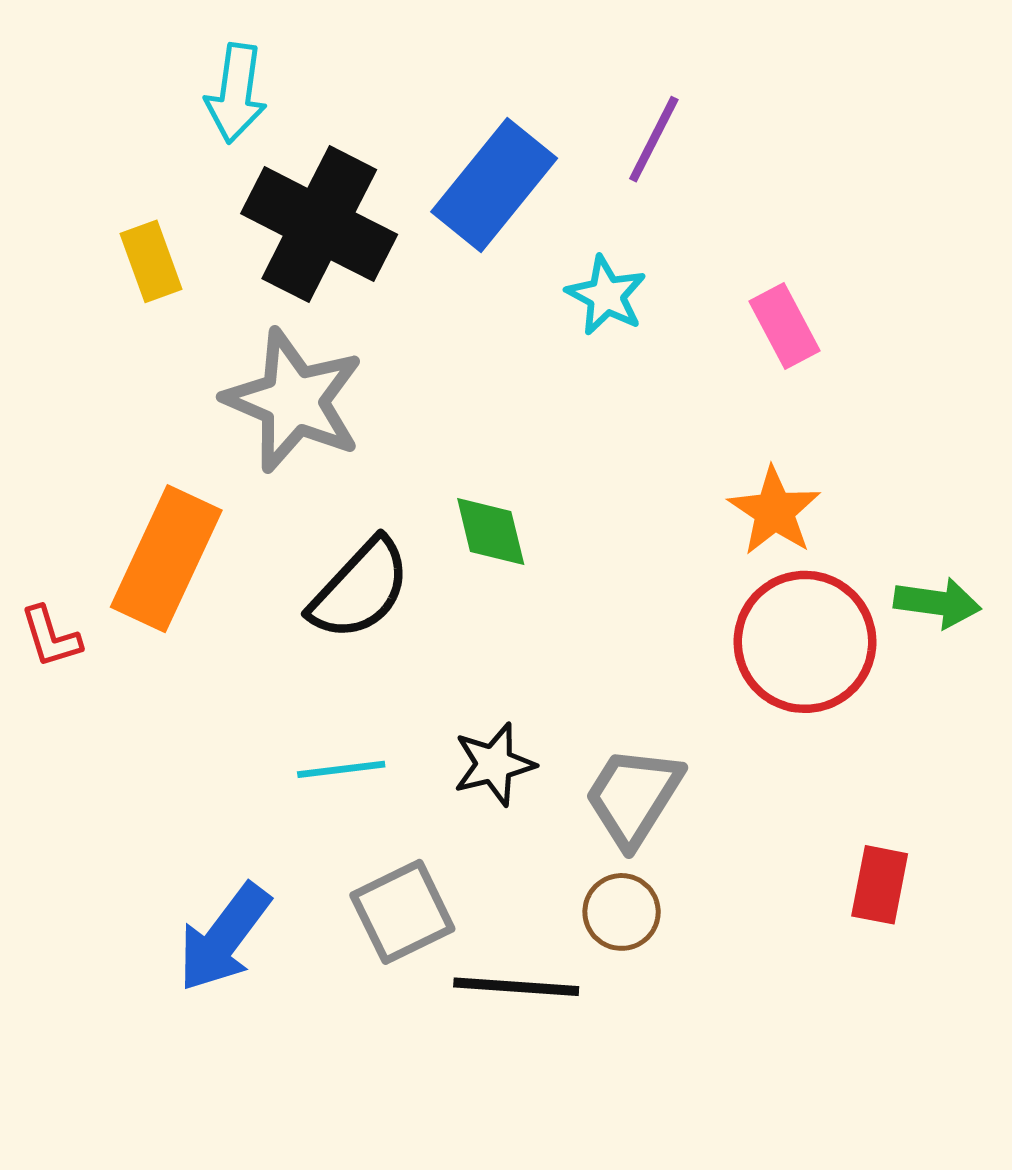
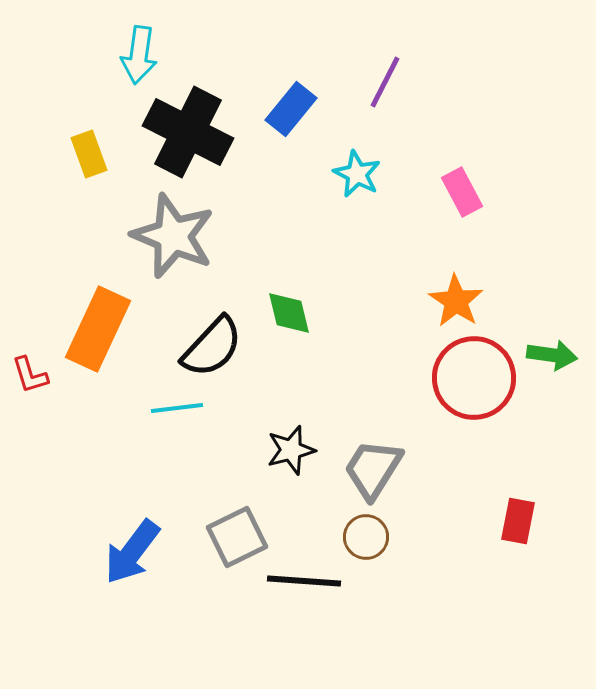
blue rectangle: (494, 185) -> (291, 109), size x0.7
cyan line: (341, 769) -> (177, 408), moved

